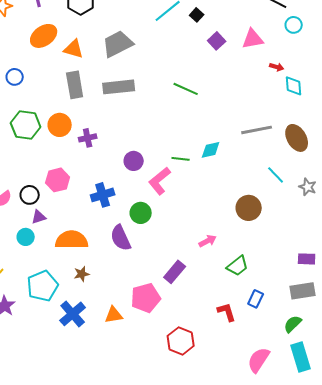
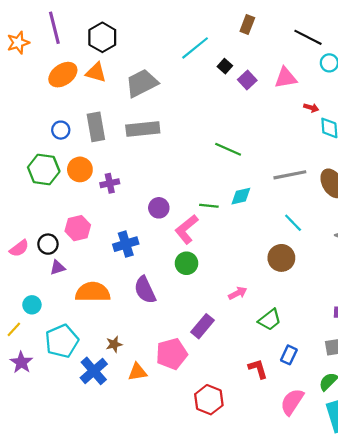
black square: (197, 15) -> (225, 66), moved
orange triangle: (74, 49) -> (96, 72), moved
blue circle: (15, 77) -> (61, 130), moved
green line: (186, 89) -> (228, 149), moved
cyan line: (276, 175) -> (293, 223), moved
green circle: (141, 213) -> (187, 263), moved
cyan circle: (26, 237) -> (32, 305), moved
brown star: (82, 274) -> (114, 344), moved
pink semicircle: (259, 360) -> (292, 402), moved

